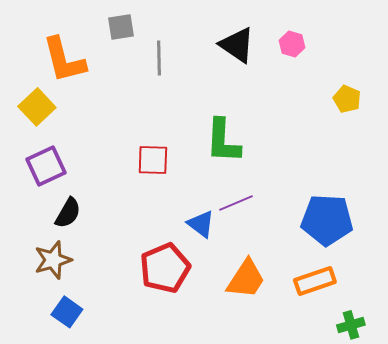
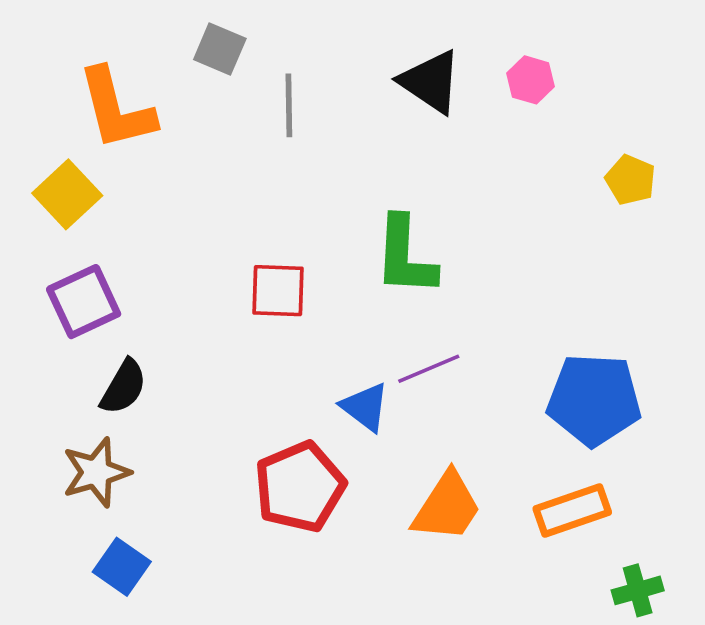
gray square: (121, 27) -> (220, 49), turned 32

